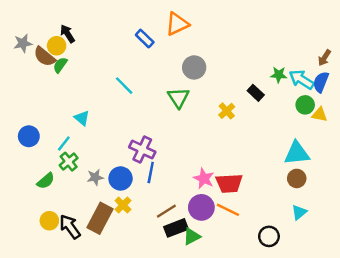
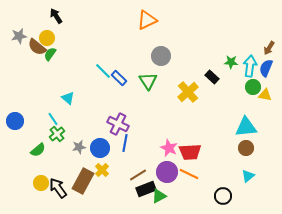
black arrow: (67, 34) -> (56, 16), moved
blue rectangle: (145, 39) -> (119, 78), moved
cyan arrow: (302, 80) -> (250, 66), turned 65
yellow cross: (227, 111) -> (188, 92), size x1.5
blue circle: (29, 136) -> (15, 121), moved
cyan line: (64, 143) -> (53, 119), turned -72

